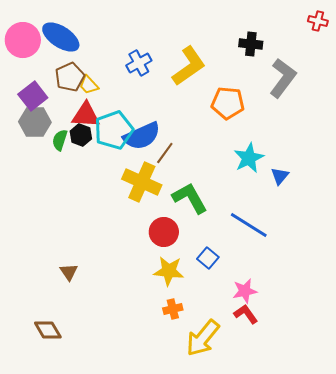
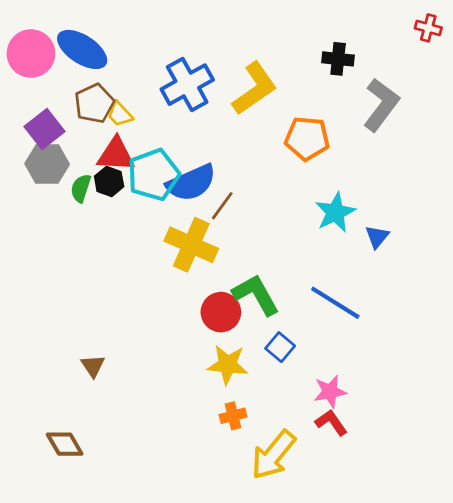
blue cross: (139, 63) -> (187, 85), size x1.5
green L-shape: (190, 198) -> (256, 295), moved

